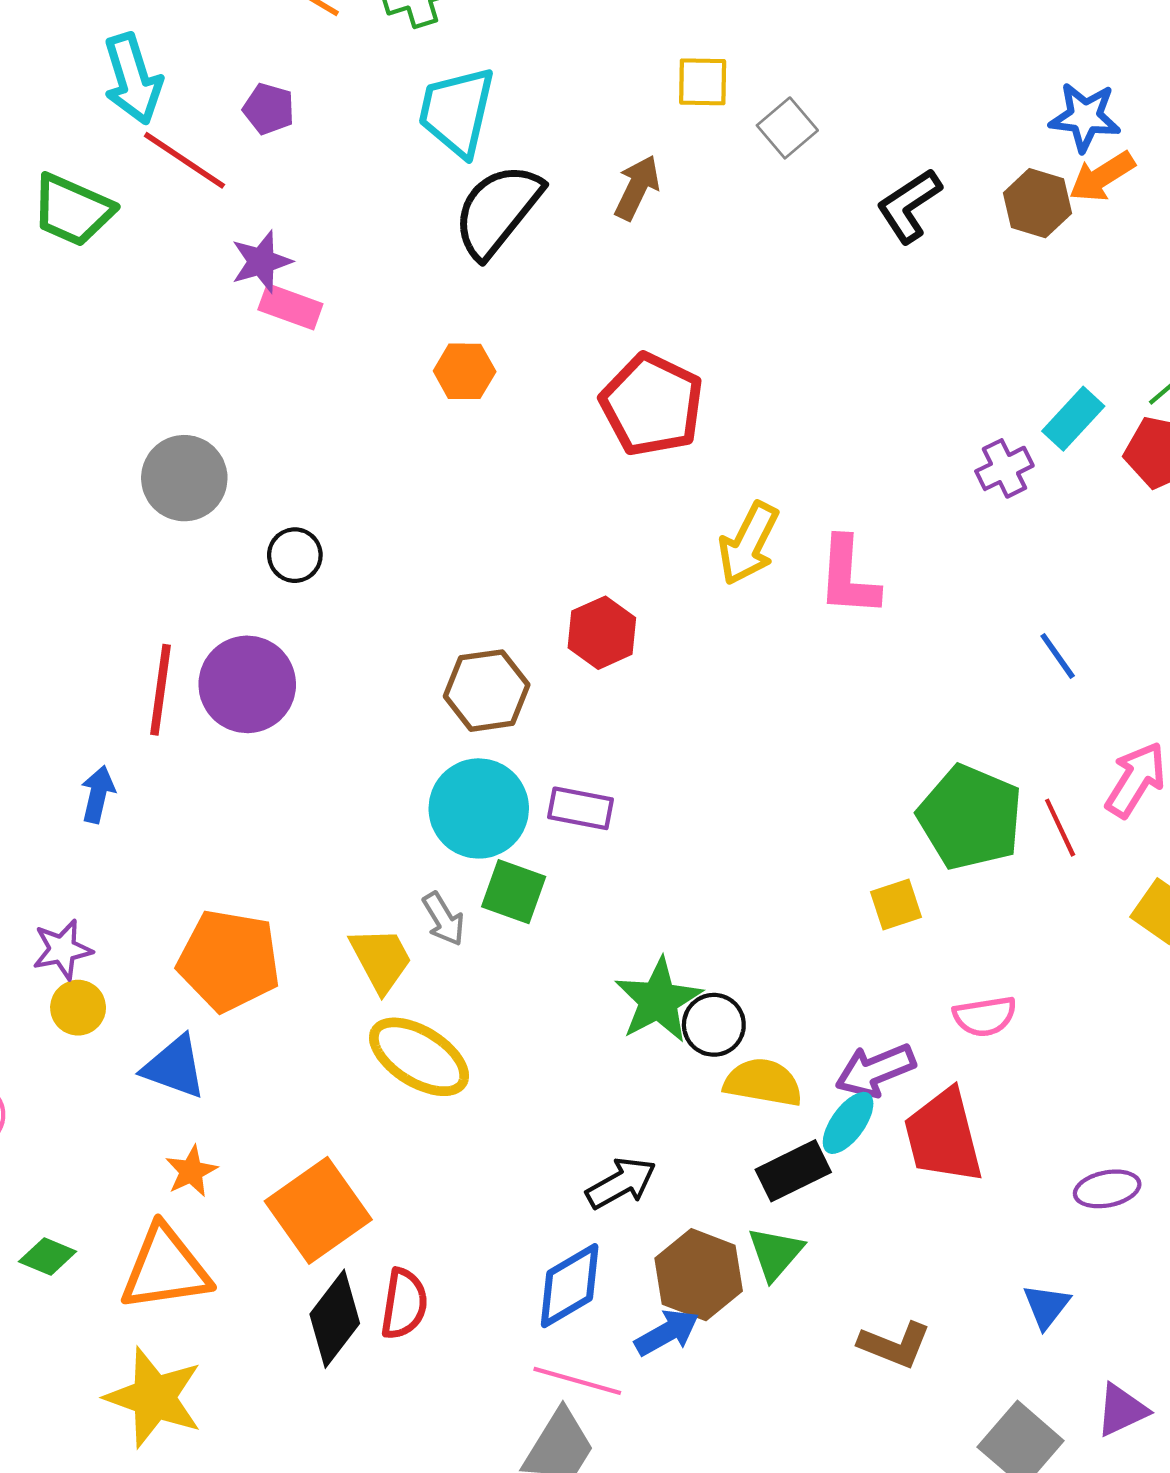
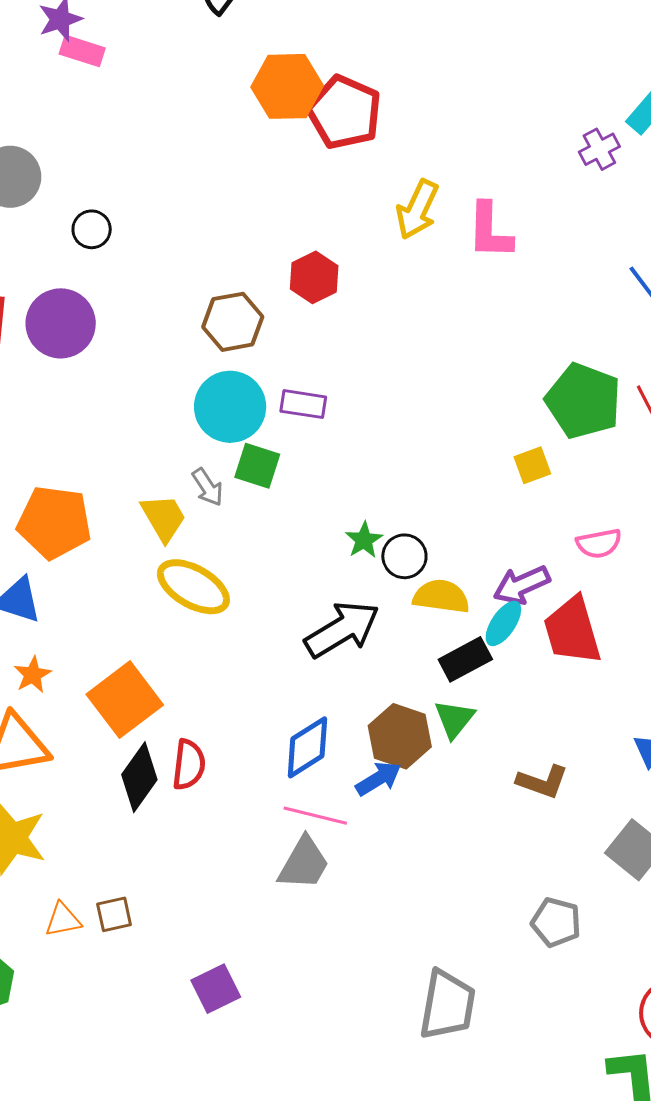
orange hexagon: (465, 371) -> (287, 86), moved, size x1.6
green star: (658, 1000) -> (364, 540), size x0.6
black arrow: (621, 1183) -> (342, 629), moved, size x1.5

